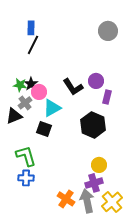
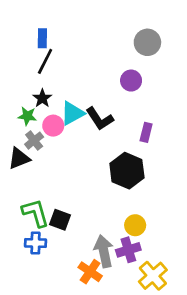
purple circle: (96, 81) -> (131, 81), moved
black star: (31, 84) -> (42, 98), moved
cyan triangle: (52, 108) -> (72, 113), moved
black square: (44, 129) -> (60, 220), moved
gray arrow: (87, 201) -> (104, 251), moved

